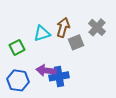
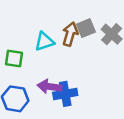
gray square: (76, 42) -> (86, 28), moved
green square: (17, 47) -> (14, 59), turned 35

